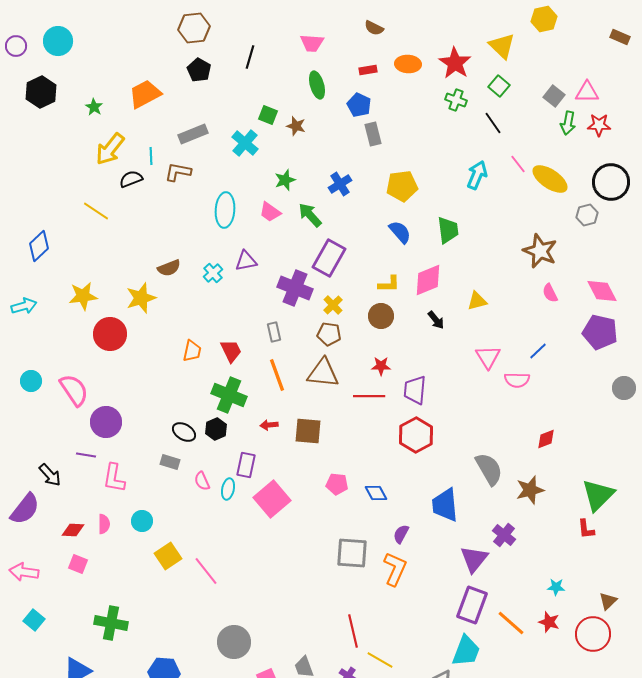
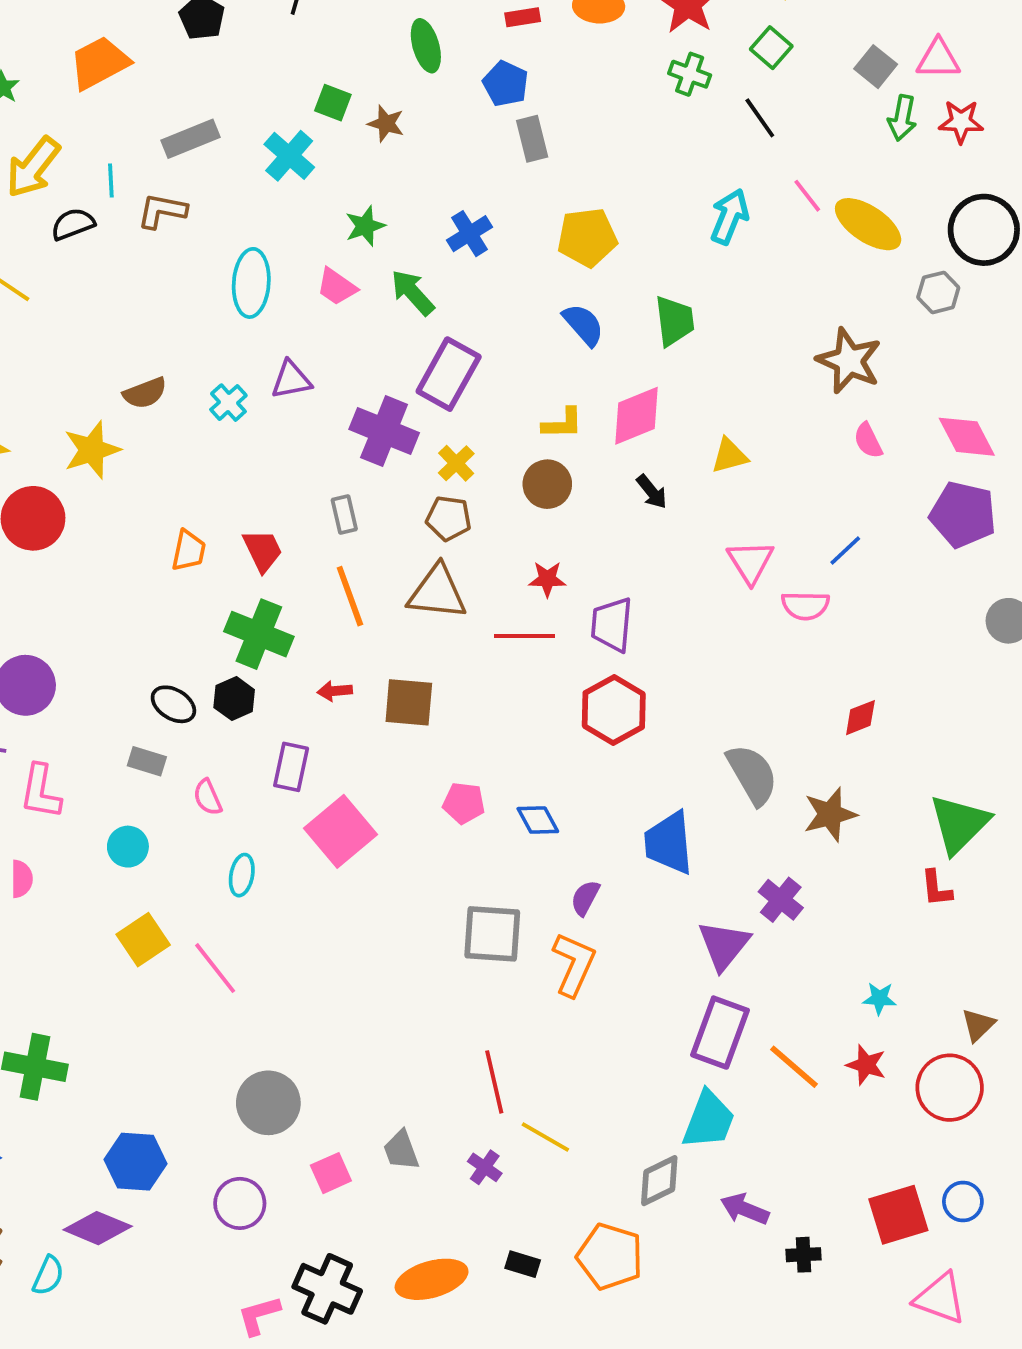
cyan ellipse: (228, 489) -> (242, 875), moved
cyan circle: (142, 521) -> (128, 847), moved

